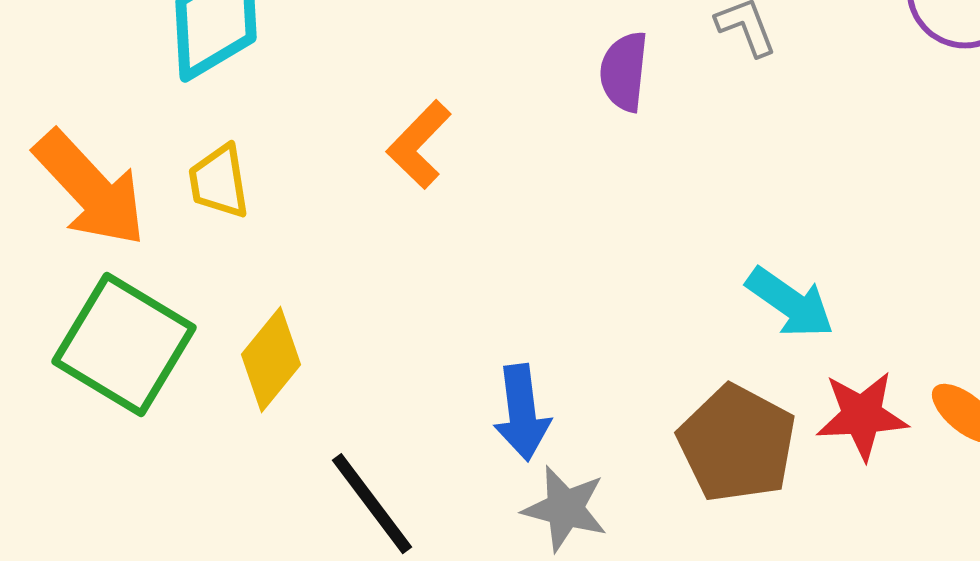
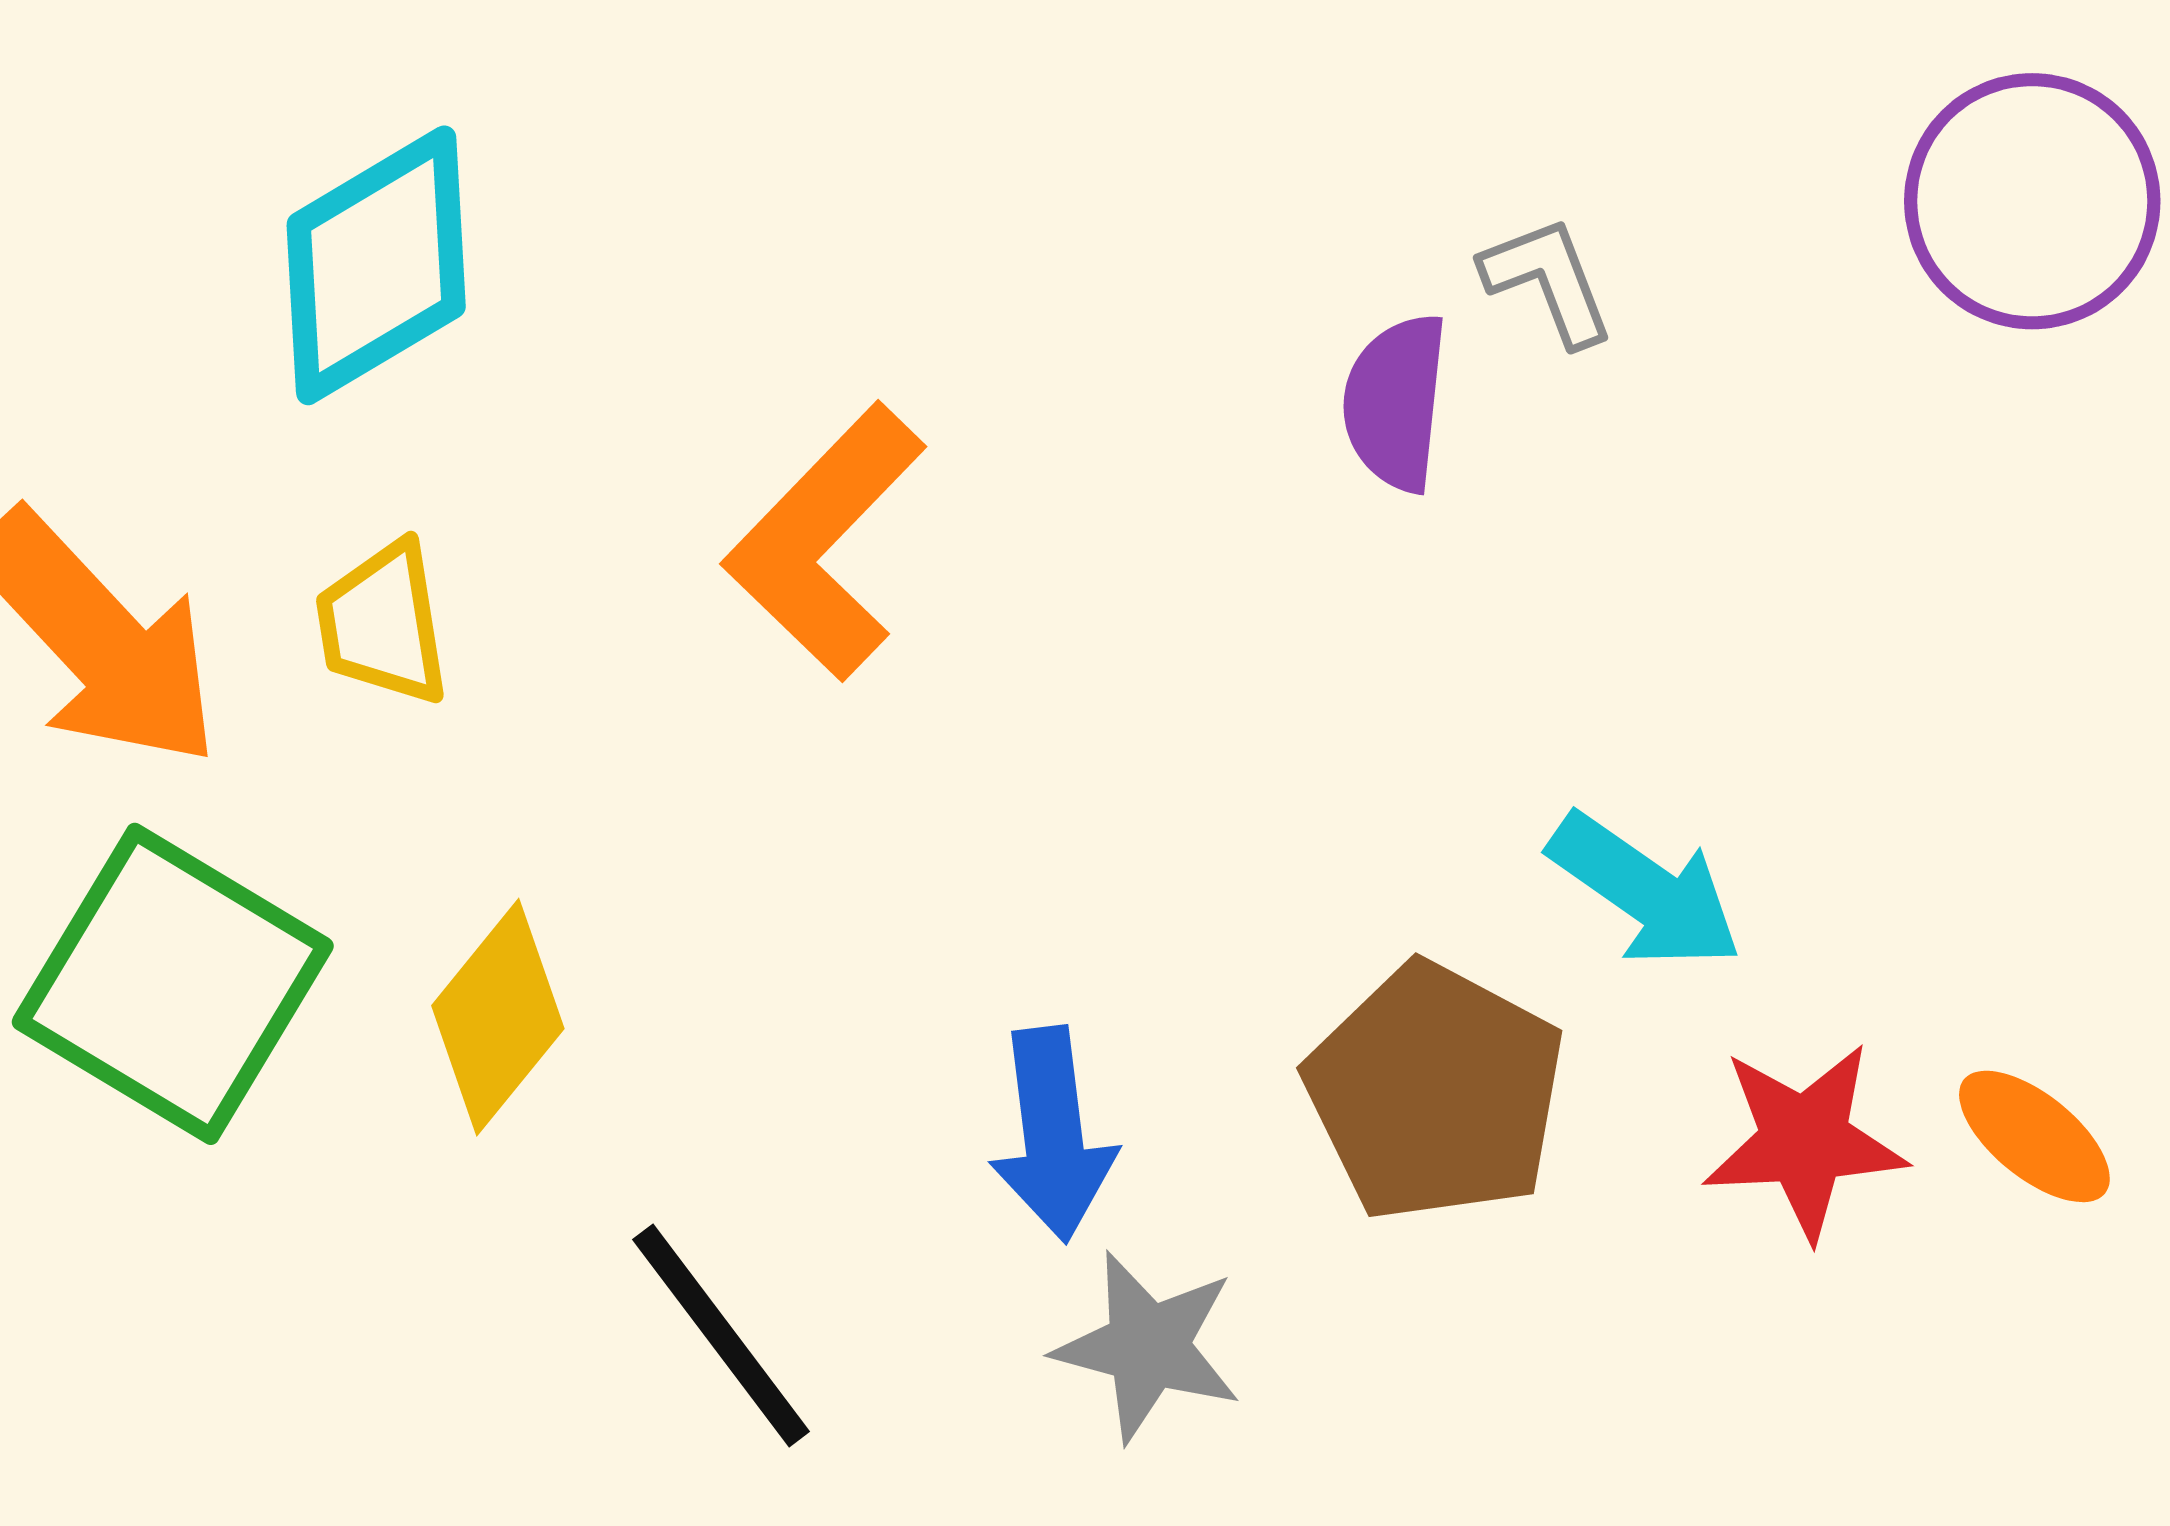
purple semicircle: (624, 72) -> (1395, 402), moved
orange L-shape: (419, 145) -> (825, 542), size x1.4
brown pentagon: (737, 444) -> (1435, 1092), moved

